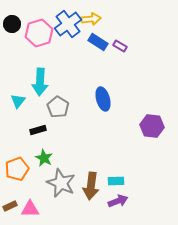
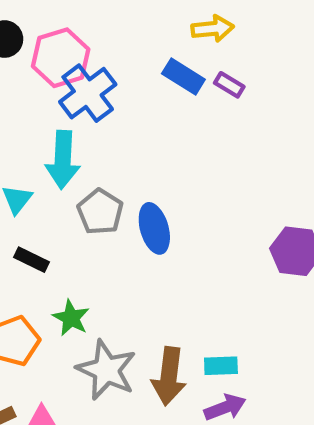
yellow arrow: (91, 19) -> (213, 29), moved
blue cross: (68, 24) -> (88, 93), moved
blue ellipse: (103, 99) -> (154, 228), moved
black rectangle: (38, 130) -> (31, 260), moved, turned 42

